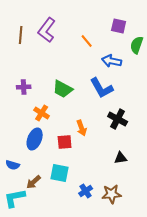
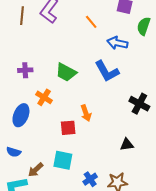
black cross: (118, 119) -> (139, 104), moved
blue ellipse: (35, 139) -> (21, 115), moved

